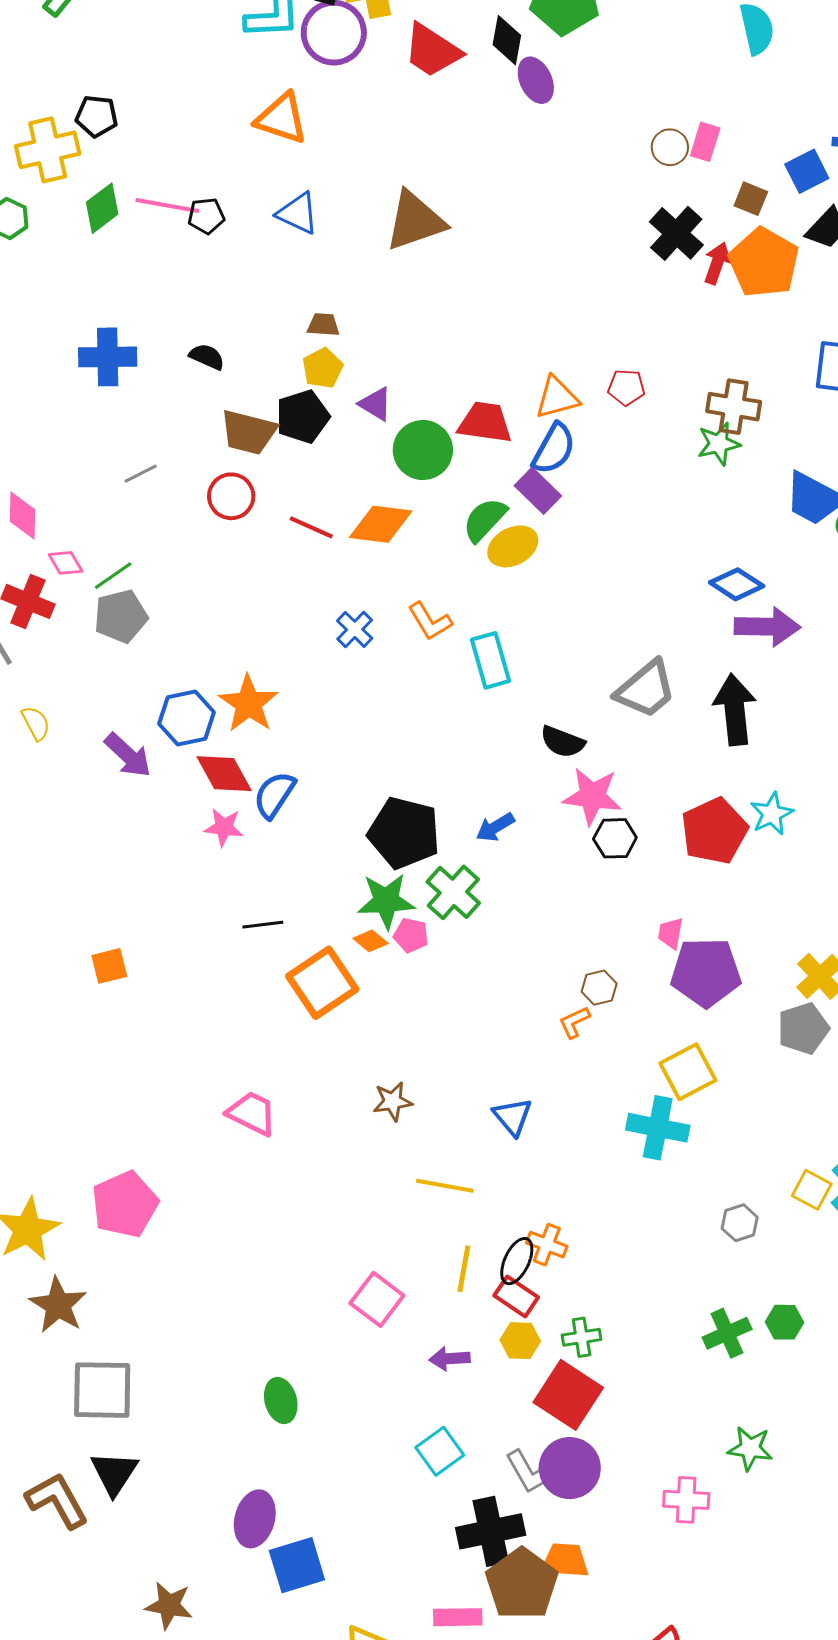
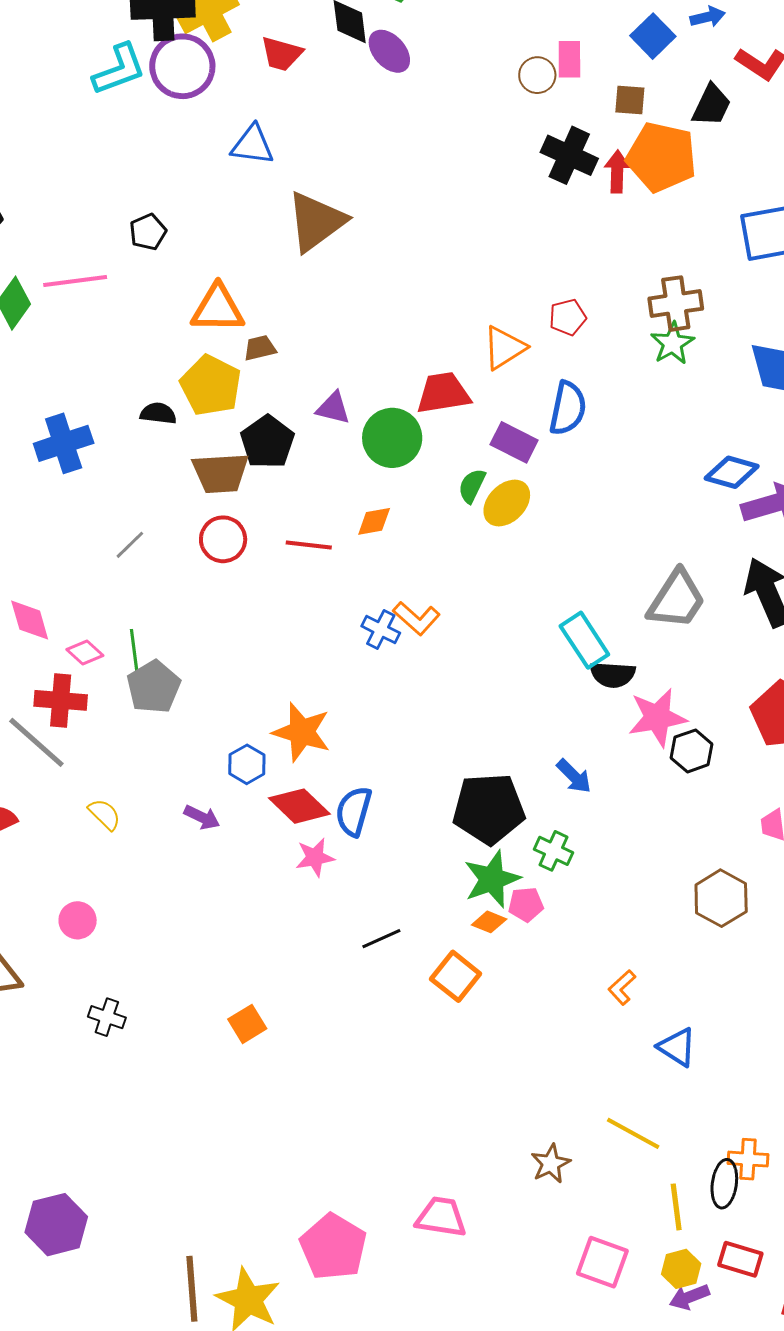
red trapezoid: (432, 50) -> (282, 54), size x0.7
orange triangle: (282, 118) -> (218, 309), moved
blue square: (807, 171) -> (653, 36), moved
blue triangle: (298, 213) -> (252, 145), moved
black pentagon: (206, 216) -> (148, 232), moved
yellow pentagon: (323, 368) -> (211, 386), moved, size x1.5
blue semicircle: (554, 449) -> (568, 408), moved
green semicircle: (485, 520) -> (472, 486), size x0.7
orange diamond: (381, 524) -> (374, 521), size x0.6
green line: (113, 576) -> (134, 650), turned -45
orange L-shape: (430, 621) -> (416, 618), moved
cyan rectangle: (490, 660) -> (584, 640), moved
blue hexagon: (187, 718) -> (247, 764), size x0.7
purple arrow: (128, 755) -> (202, 817), size x0.7
blue arrow: (495, 827) -> (574, 776), turned -87
green cross: (453, 892) -> (553, 851), size x0.7
orange square: (322, 983) -> (456, 976), size x0.7
brown hexagon: (599, 988) -> (721, 898), size x1.6
orange L-shape: (574, 1022) -> (622, 987), moved
brown star: (392, 1101) -> (551, 1164), moved
pink trapezoid: (252, 1113) -> (441, 1217), moved
yellow line: (445, 1186) -> (633, 1133), turned 36
red rectangle: (516, 1296) -> (740, 1259), moved
yellow hexagon: (520, 1341) -> (681, 1269), moved

